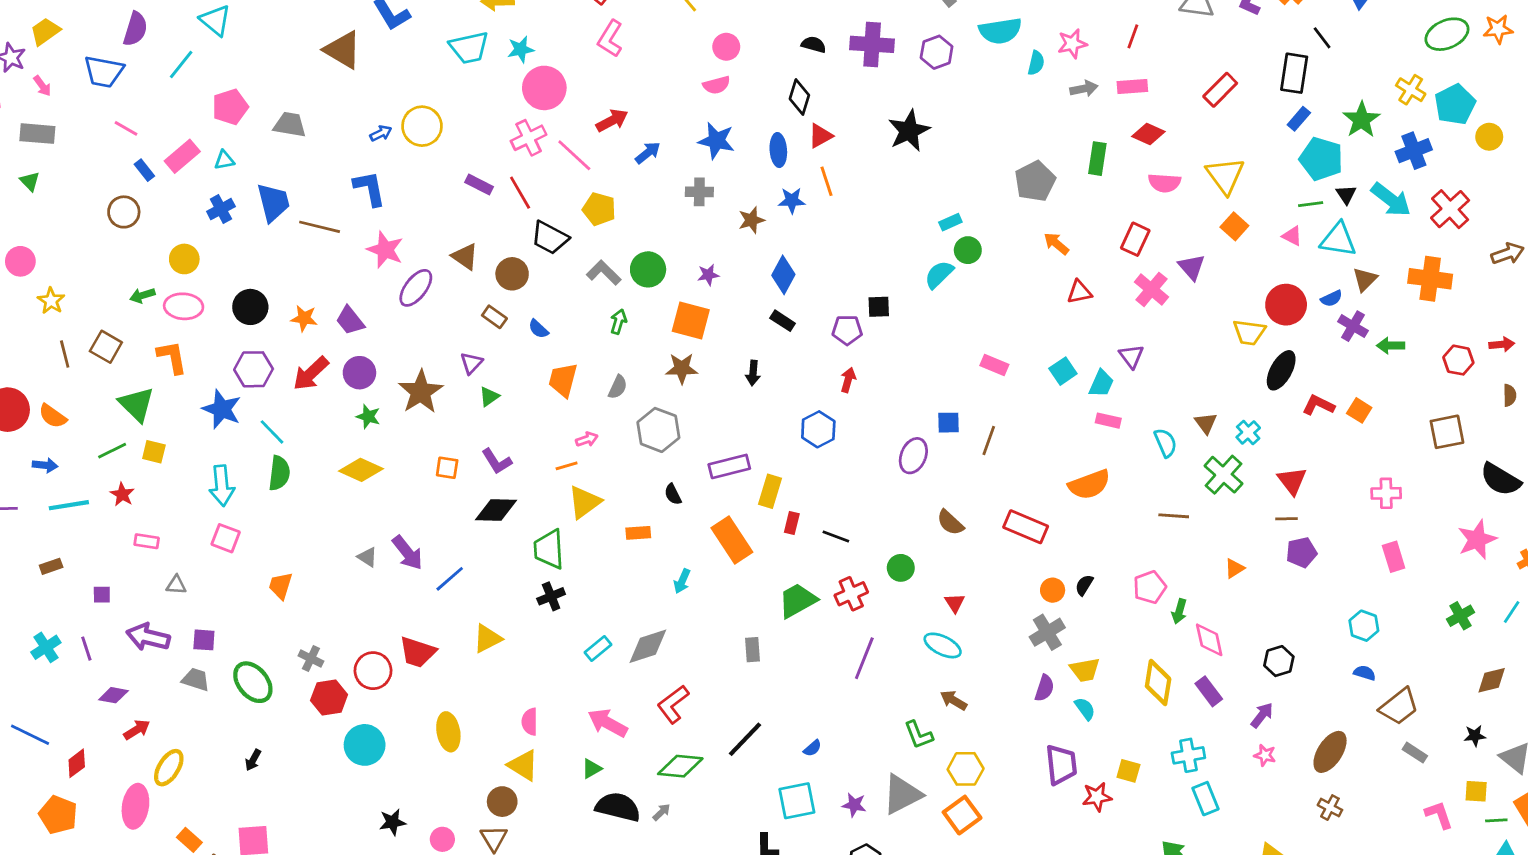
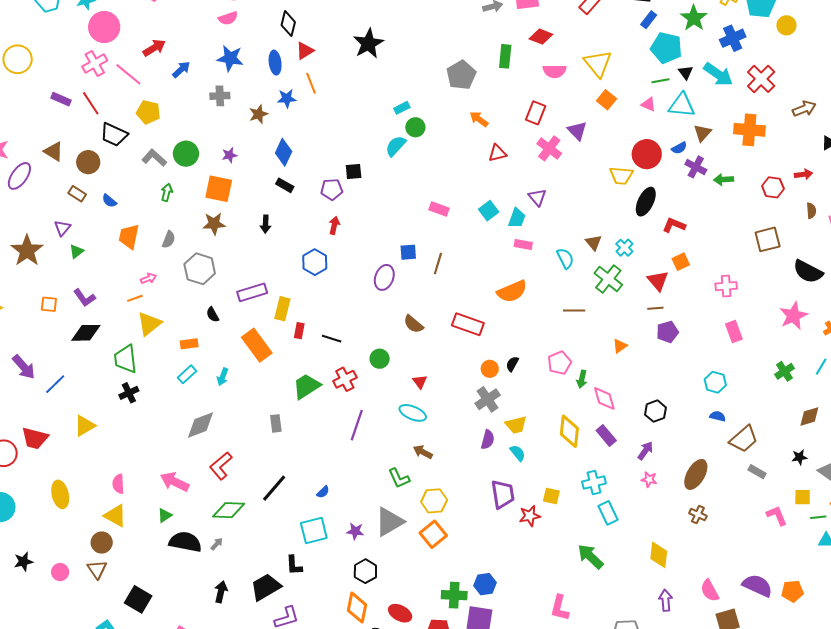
orange square: (1359, 410) -> (681, 262), moved, turned 36
cyan rectangle: (598, 649) -> (187, 374), moved

